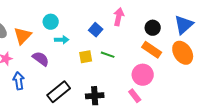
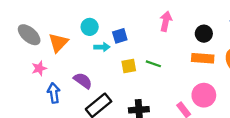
blue square: (96, 30) -> (120, 36), moved, turned 32
orange rectangle: (152, 50) -> (203, 58), turned -30
purple semicircle: (41, 59) -> (83, 81), moved
pink circle: (143, 75) -> (204, 95), moved

